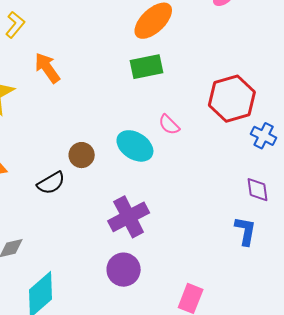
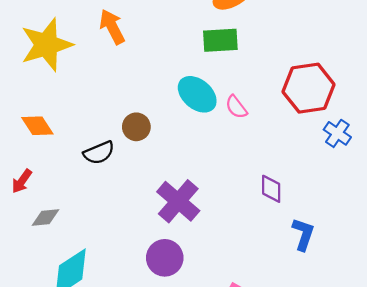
cyan ellipse: (135, 146) -> (197, 94), moved
purple diamond: (258, 190) -> (271, 189), moved
purple cross: (129, 217) -> (178, 201), turned -30

